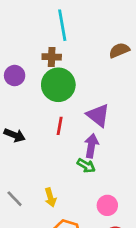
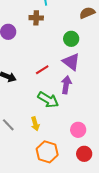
green circle: (58, 85) -> (71, 39), moved, size x0.6
red line: (60, 126) -> (42, 70), turned 48
green arrow: (86, 166) -> (48, 100), moved, size x1.5

